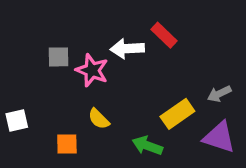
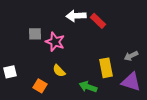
white arrow: (127, 49) -> (76, 16), moved
yellow rectangle: (177, 114) -> (106, 68), turned -66
orange square: (67, 144) -> (40, 86), turned 32

